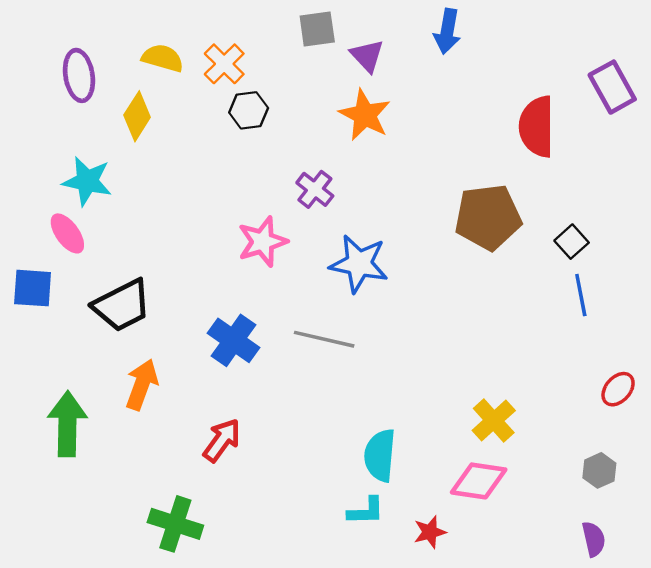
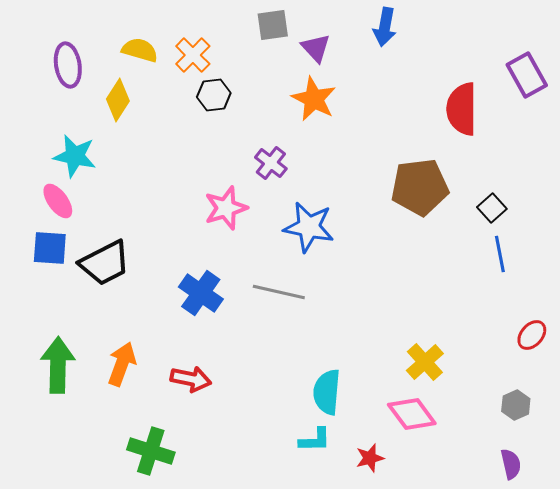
blue square: (33, 288) -> (50, 248), moved
orange arrow: (142, 384) -> (122, 364), moved
red arrow: (222, 440) -> (191, 379), turned 66
pink diamond: (479, 481) -> (412, 414), turned 45

